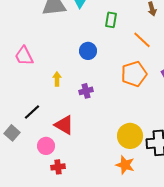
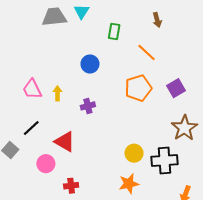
pink trapezoid: (24, 56) -> (32, 89), moved
yellow circle: (130, 136) -> (134, 153), size x0.7
orange star: (125, 165) -> (129, 184), turned -30
red cross: (58, 167) -> (71, 186), moved

